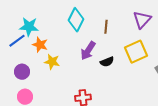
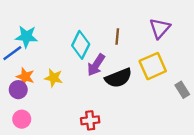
cyan diamond: (76, 20) -> (81, 45), moved
orange star: (40, 45) -> (25, 77), moved
black semicircle: (107, 62) -> (118, 78), size x1.6

